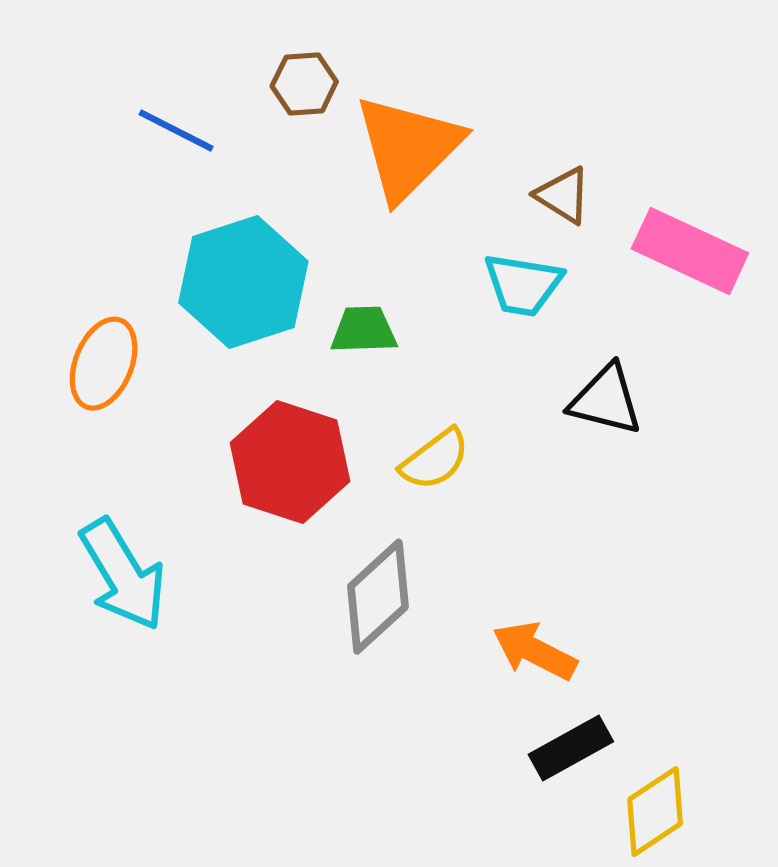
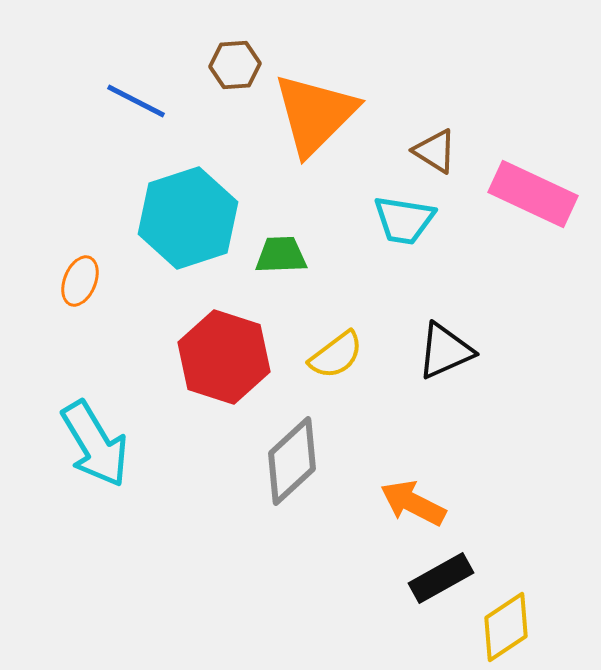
orange ellipse: (104, 364) -> (80, 281), size x0.7
black triangle: (606, 400) -> (445, 351), moved, turned -38

